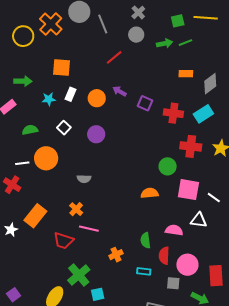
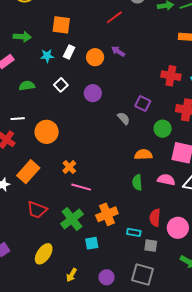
purple square: (145, 103) -> (143, 104), moved
orange circle: (46, 158) -> (47, 132), moved
gray semicircle: (84, 179) -> (124, 118), moved, turned -136
pink semicircle: (174, 230) -> (166, 180), moved
green semicircle: (145, 240) -> (137, 182), moved
red trapezoid: (63, 241) -> (37, 210), moved
orange cross: (116, 255) -> (107, 214), size x1.5
green cross: (79, 275) -> (72, 219), moved
gray square: (173, 283) -> (151, 246), moved
cyan square: (98, 294) -> (92, 243), moved

